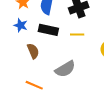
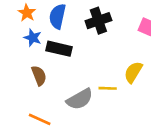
blue star: (21, 25) -> (33, 38), moved
yellow line: (77, 35) -> (108, 88), moved

